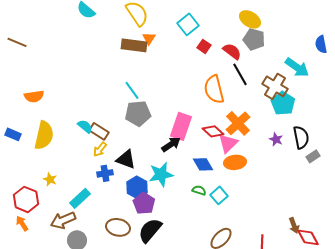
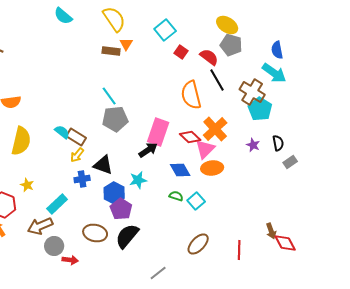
blue semicircle: (321, 44) -> (277, 50), moved
brown rectangle: (134, 45) -> (111, 51), size x0.7
black semicircle: (301, 137) -> (278, 143), size x0.7
cyan star: (161, 174) -> (138, 180), size x0.7

